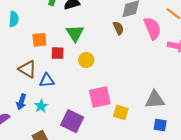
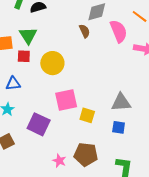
green triangle: (75, 33) -> (28, 35), moved
yellow circle: (86, 60) -> (52, 63), size x1.5
blue square: (160, 125) -> (119, 127), moved

